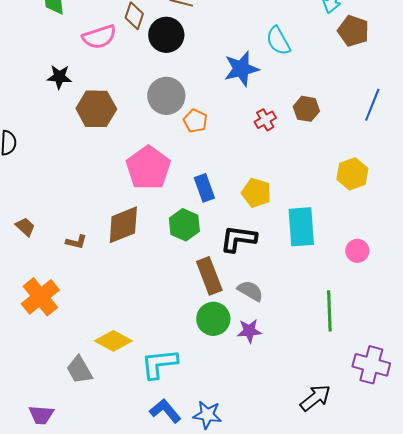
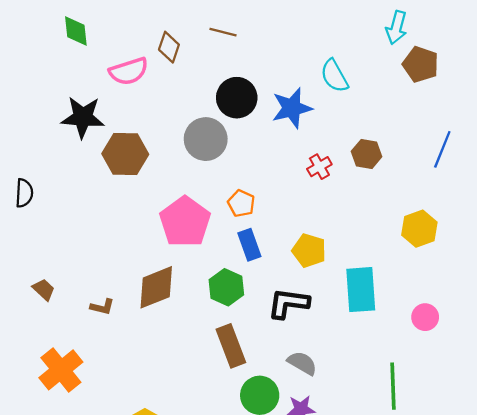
black circle: (166, 35) -> (237, 98), moved
black star: (59, 77) -> (83, 117), size x1.5
orange pentagon: (195, 121) -> (241, 203), moved
brown rectangle: (209, 276) -> (231, 346), moved

